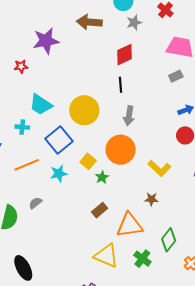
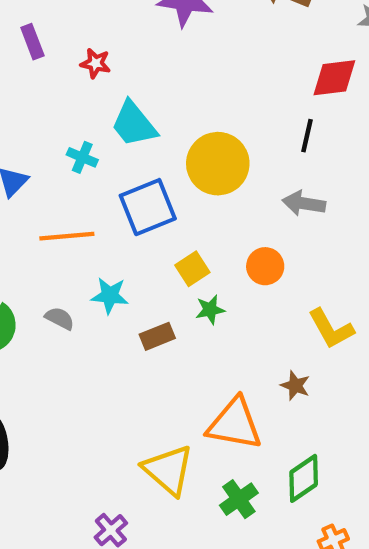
red star: (21, 66) -> (95, 63), moved
gray arrow: (129, 116) -> (304, 203), turned 72
orange circle: (121, 150) -> (265, 266), size x0.6
cyan star: (59, 174) -> (110, 296), moved
gray semicircle: (35, 203) -> (60, 318), turned 48
brown rectangle: (100, 210) -> (157, 336), moved

